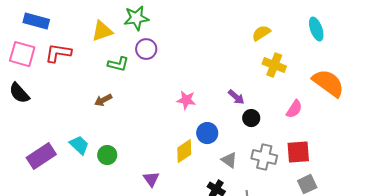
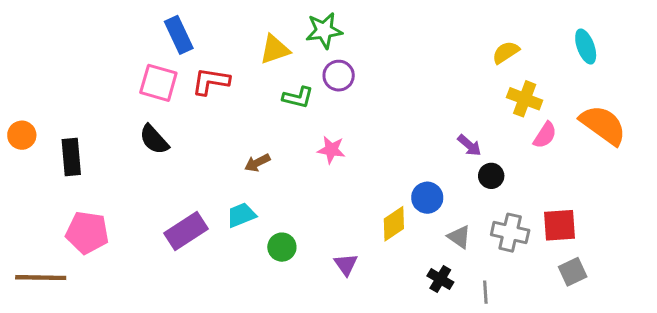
blue rectangle: (36, 21) -> (179, 35), turned 50
brown arrow: (103, 100) -> (257, 163), moved
pink star: (186, 100) -> (331, 150), moved
pink semicircle: (294, 109) -> (545, 135), moved
cyan trapezoid: (79, 145) -> (241, 215), turned -65
green circle: (107, 155) -> (282, 247), moved

